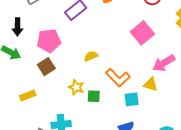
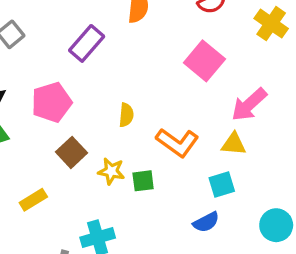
yellow semicircle: (91, 56) -> (126, 115), turned 128
brown square: (46, 67) -> (72, 152), moved
cyan square: (132, 99) -> (222, 184), moved

